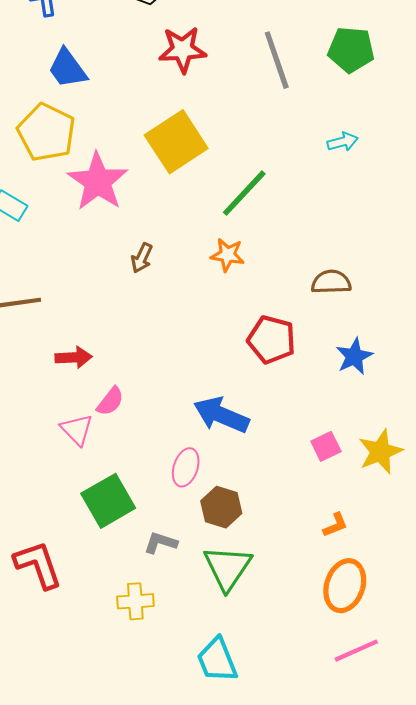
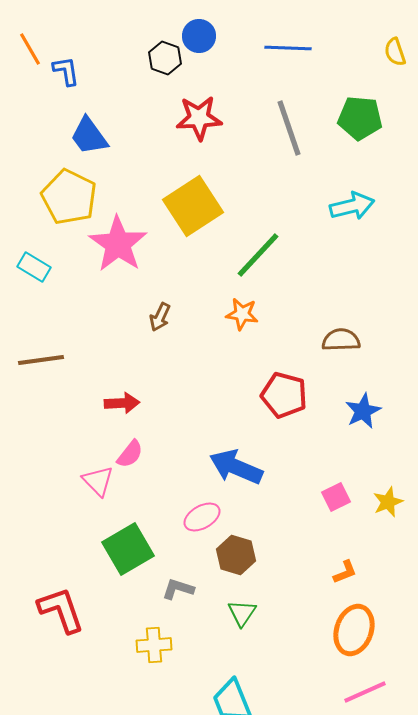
cyan arrow: (343, 142) -> (352, 206), size x1.5
red arrow: (74, 357) -> (122, 403), moved
yellow star: (380, 452) -> (388, 502), size x0.7
pink ellipse: (186, 467) -> (202, 517), turned 42
green triangle: (228, 568) -> (242, 613), size x0.6

